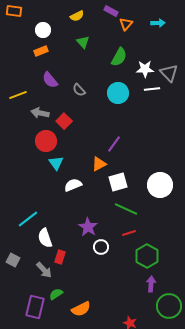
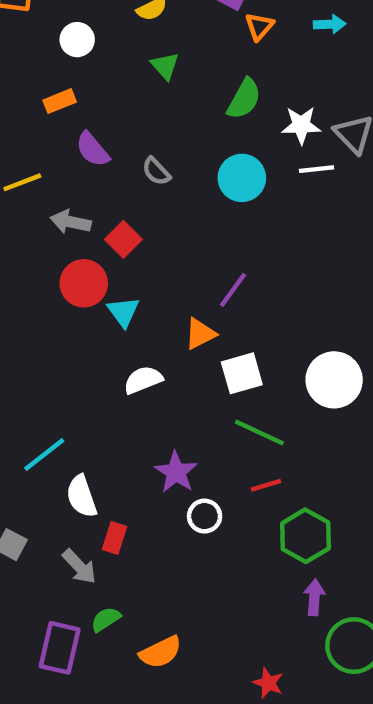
orange rectangle: (41, 51) -> (60, 101), moved
cyan triangle: (56, 163) -> (123, 312), moved

